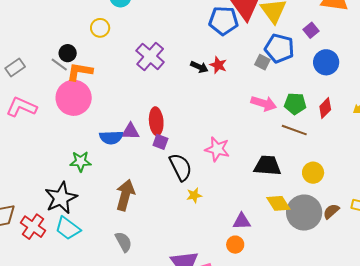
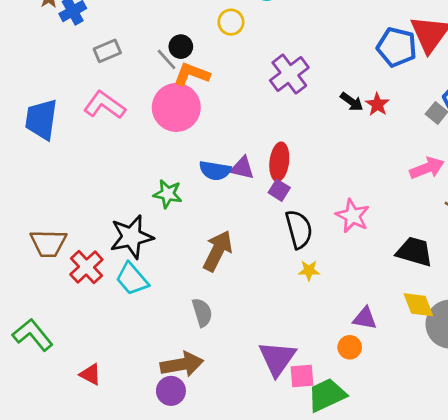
pink arrow: (264, 103) -> (427, 168), turned -50

